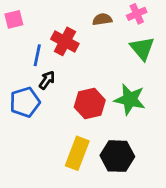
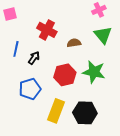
brown semicircle: (102, 19) -> (74, 43), moved
blue line: (37, 55) -> (16, 49), moved
blue pentagon: (25, 102) -> (30, 89), moved

